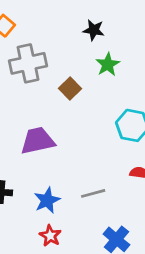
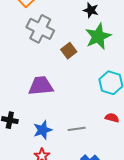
gray cross: (28, 63) -> (40, 29), turned 32
green star: (108, 65) -> (98, 36), size x1.5

